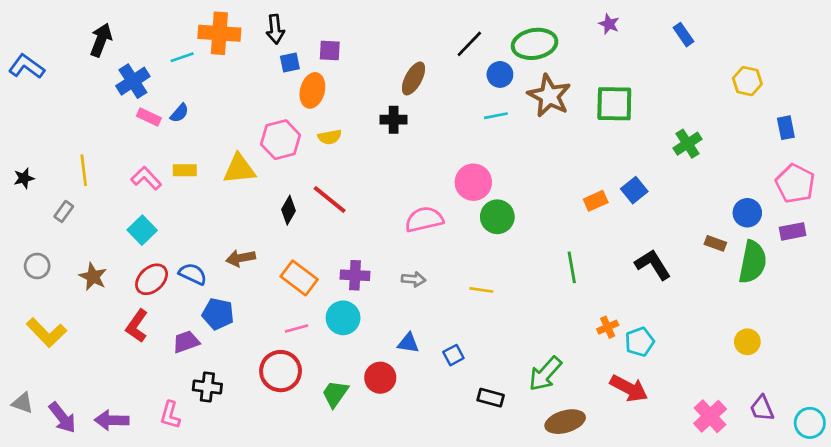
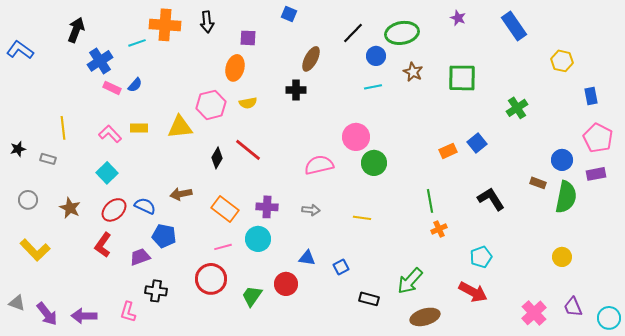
blue rectangle: (683, 35) -> (514, 26), size x1.6
blue square: (290, 63) -> (289, 14), moved, turned 35
brown star: (549, 96) -> (413, 72), size x0.6
black star: (24, 178) -> (18, 149), moved
gray rectangle: (64, 211) -> (48, 159), turned 70
orange cross: (608, 327) -> (439, 229), moved

